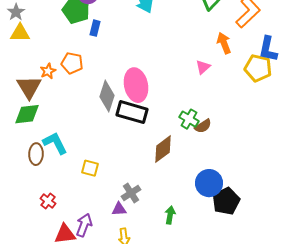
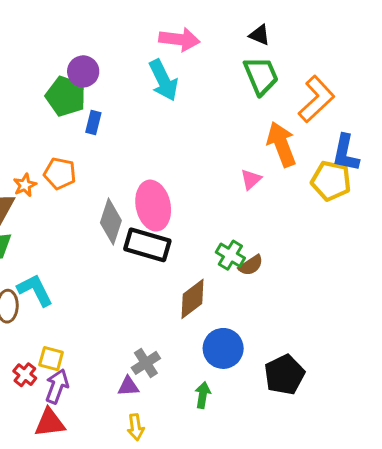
orange arrow: (224, 43) -> (281, 144), size x1.4
yellow square: (90, 168) -> (51, 359), moved
blue circle: (209, 183) -> (223, 348), moved
purple arrow: (84, 225) -> (57, 386), moved

